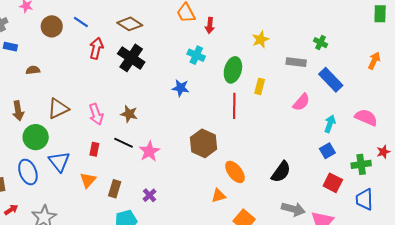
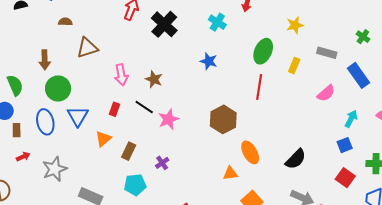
green cross: (320, 43) -> (363, 37), moved
cyan cross: (196, 55) -> (217, 22), moved
yellow rectangle: (260, 86) -> (294, 66), moved
brown triangle: (58, 109) -> (87, 48), moved

